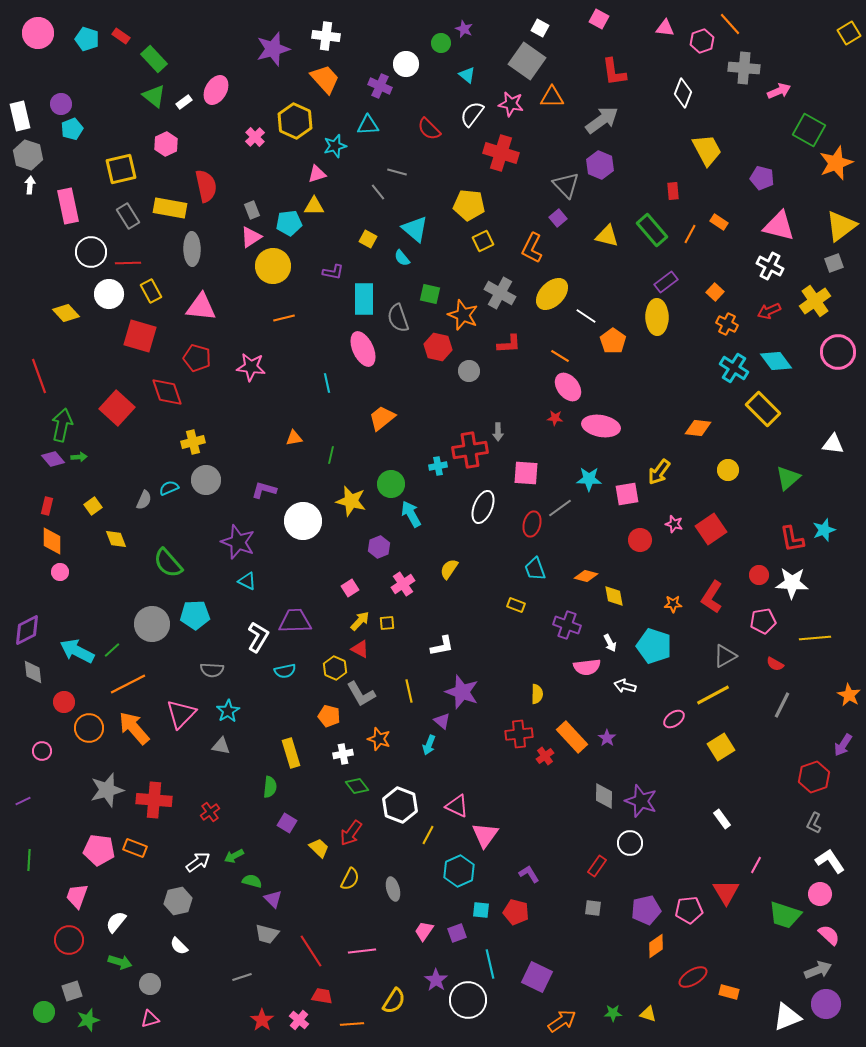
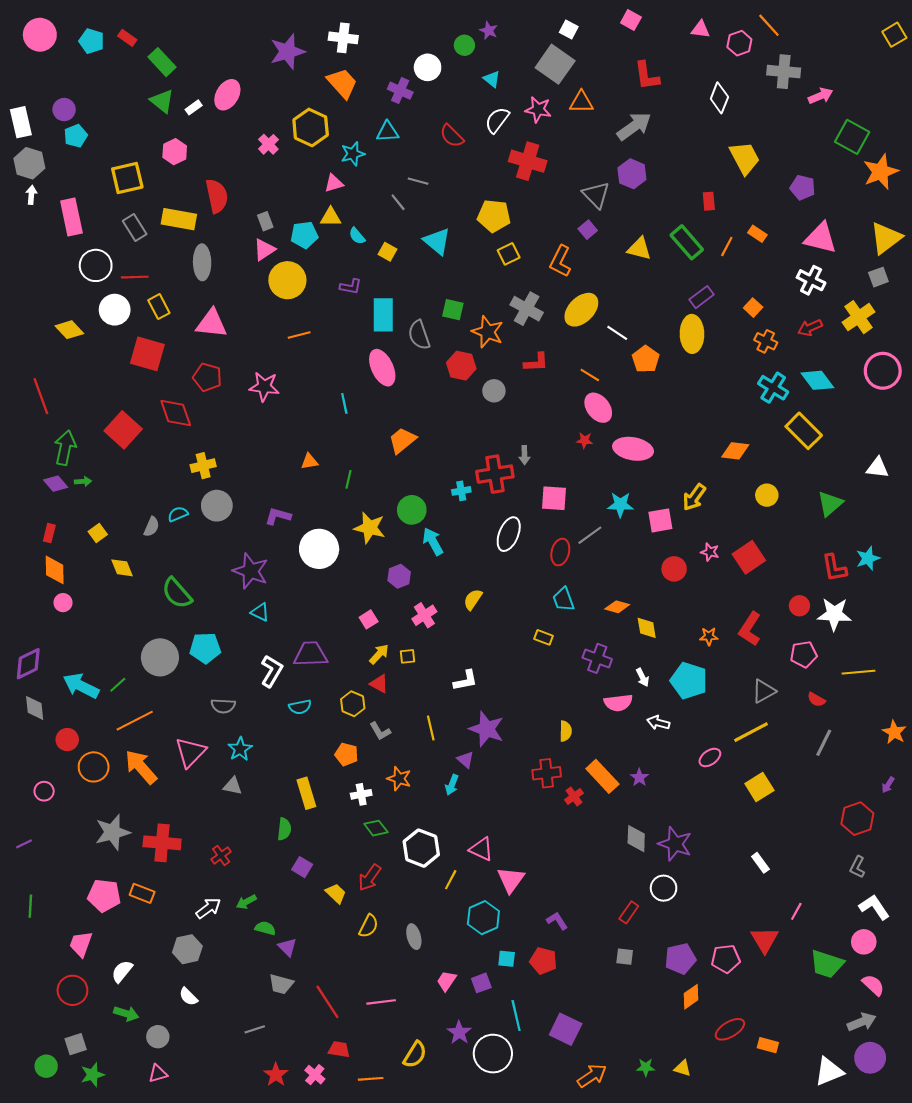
cyan semicircle: (402, 258) -> (357, 236), moved
gray L-shape: (361, 694) -> (380, 731), size x0.7
purple arrow: (843, 745) -> (888, 785), size x0.7

